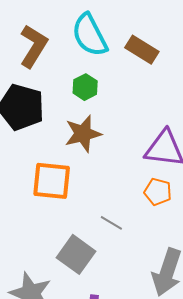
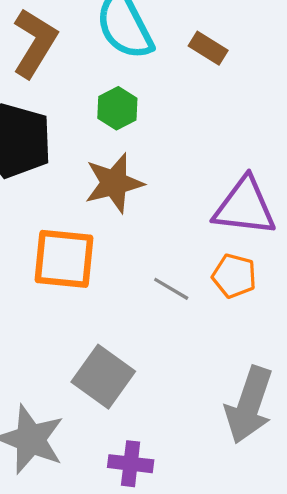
brown rectangle: (142, 50) -> (208, 48), size x0.7
gray line: (111, 223) -> (171, 289), moved

